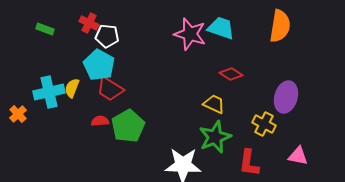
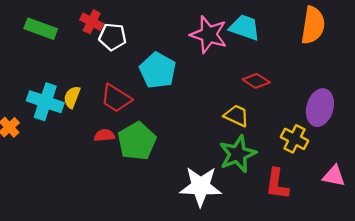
green rectangle: (45, 29) -> (41, 29), size x1.5
cyan pentagon: (99, 65) -> (158, 70), moved
cyan cross: (49, 92) -> (45, 102), turned 32

